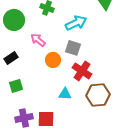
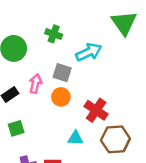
pink arrow: (38, 40) -> (35, 84), moved, turned 63
gray square: (73, 48) -> (62, 73), moved

